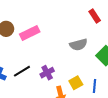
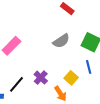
blue line: (94, 86) -> (89, 67), moved

